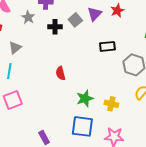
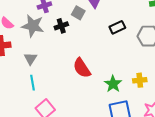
gray star: (28, 17) -> (33, 26), size x1.6
red semicircle: (61, 73) -> (82, 68), size x1.5

